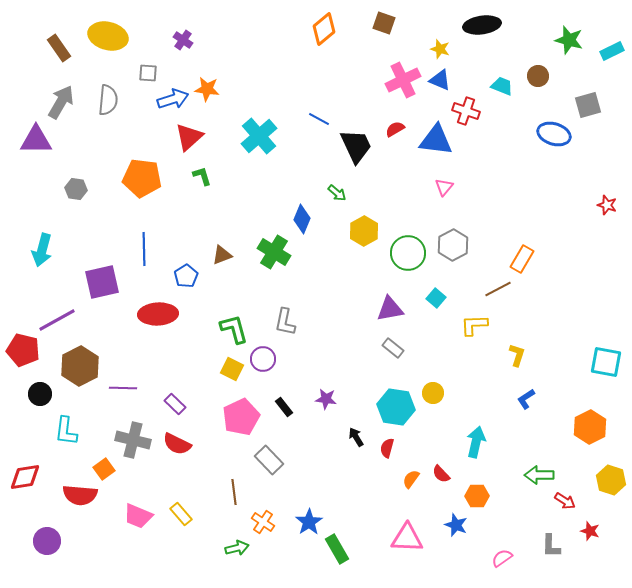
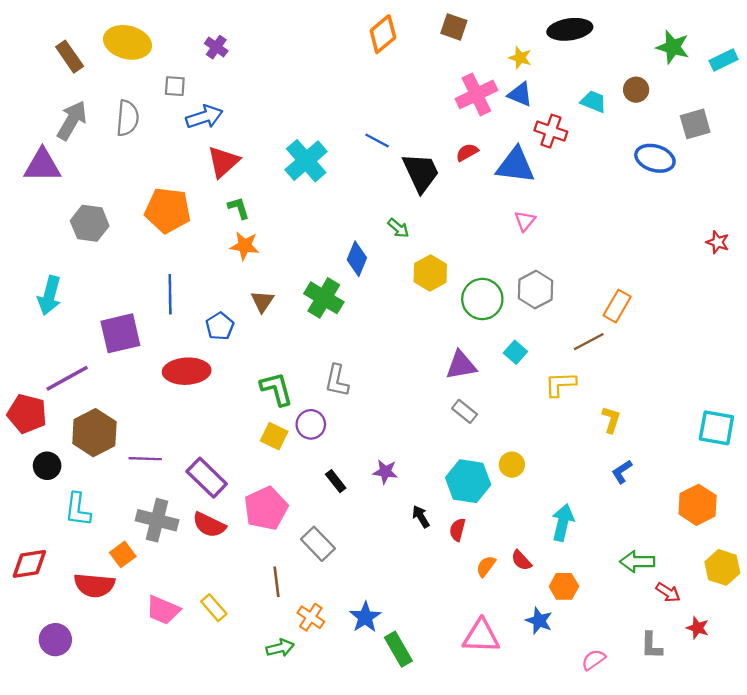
orange star: (207, 89) -> (245, 246), moved
gray hexagon: (76, 189) -> (90, 223), size x1.4
brown triangle: (222, 255) -> (262, 301), turned -35
purple rectangle: (175, 404) -> (207, 478), size x1.6
pink pentagon: (241, 417) -> (266, 508), moved

